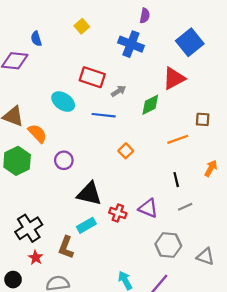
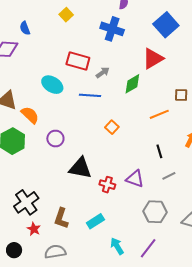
cyan rectangle: (86, 225) -> (95, 221), moved

